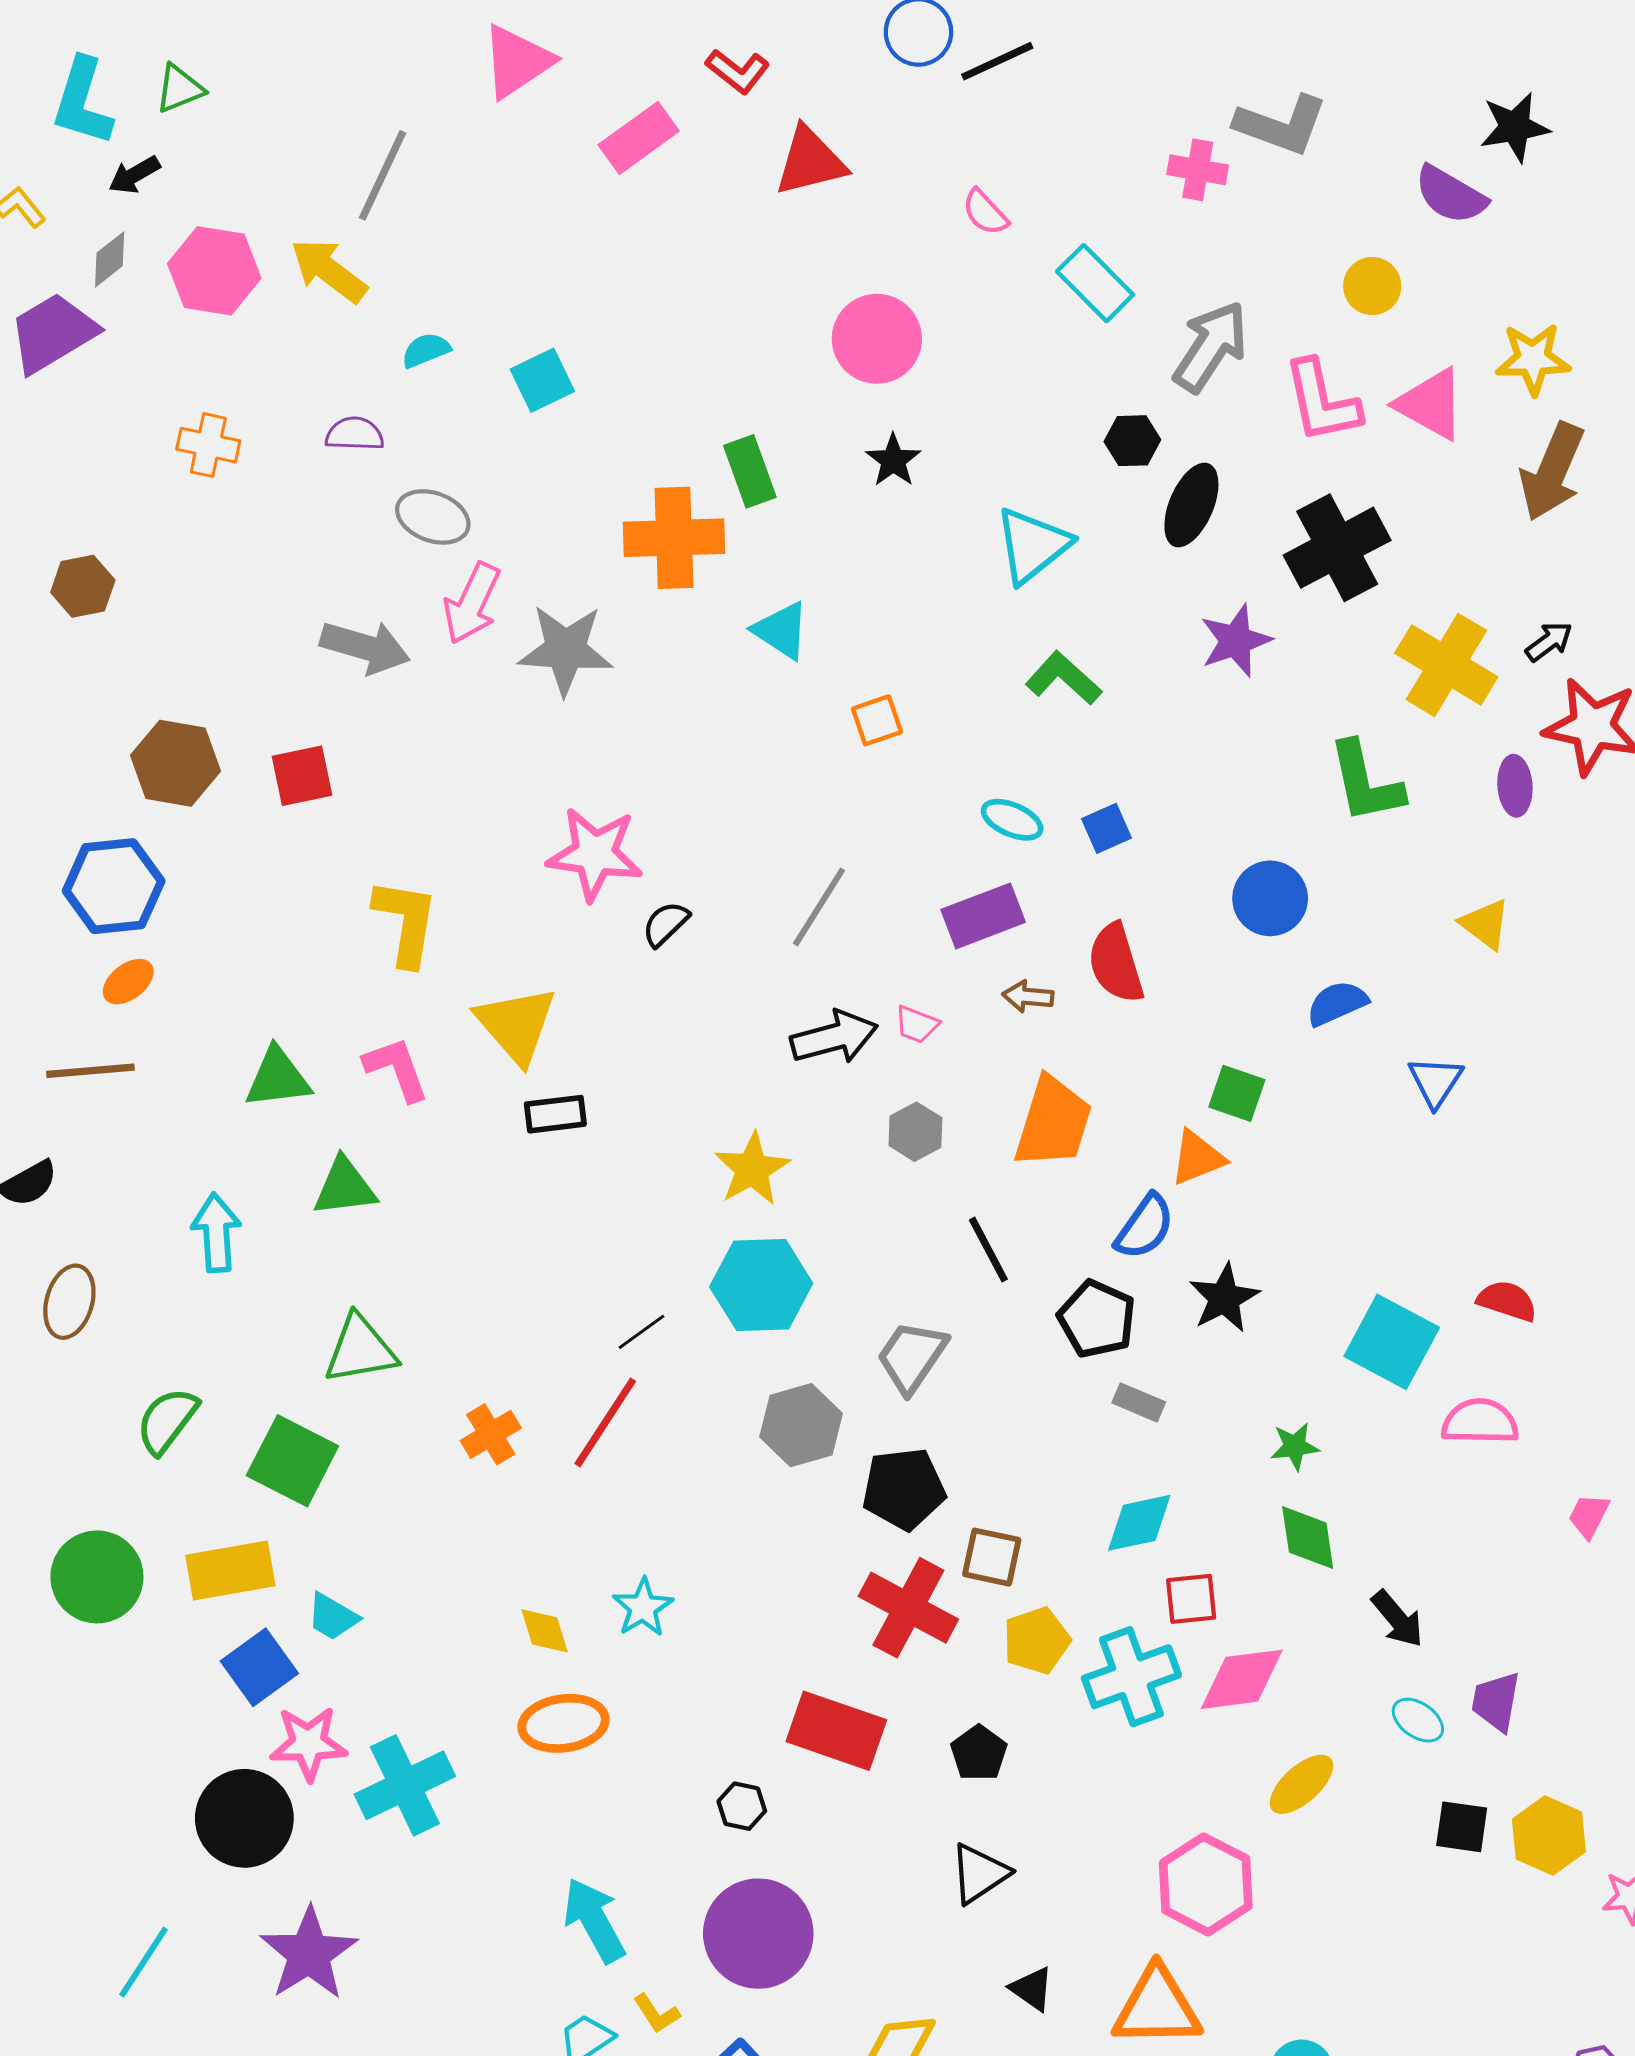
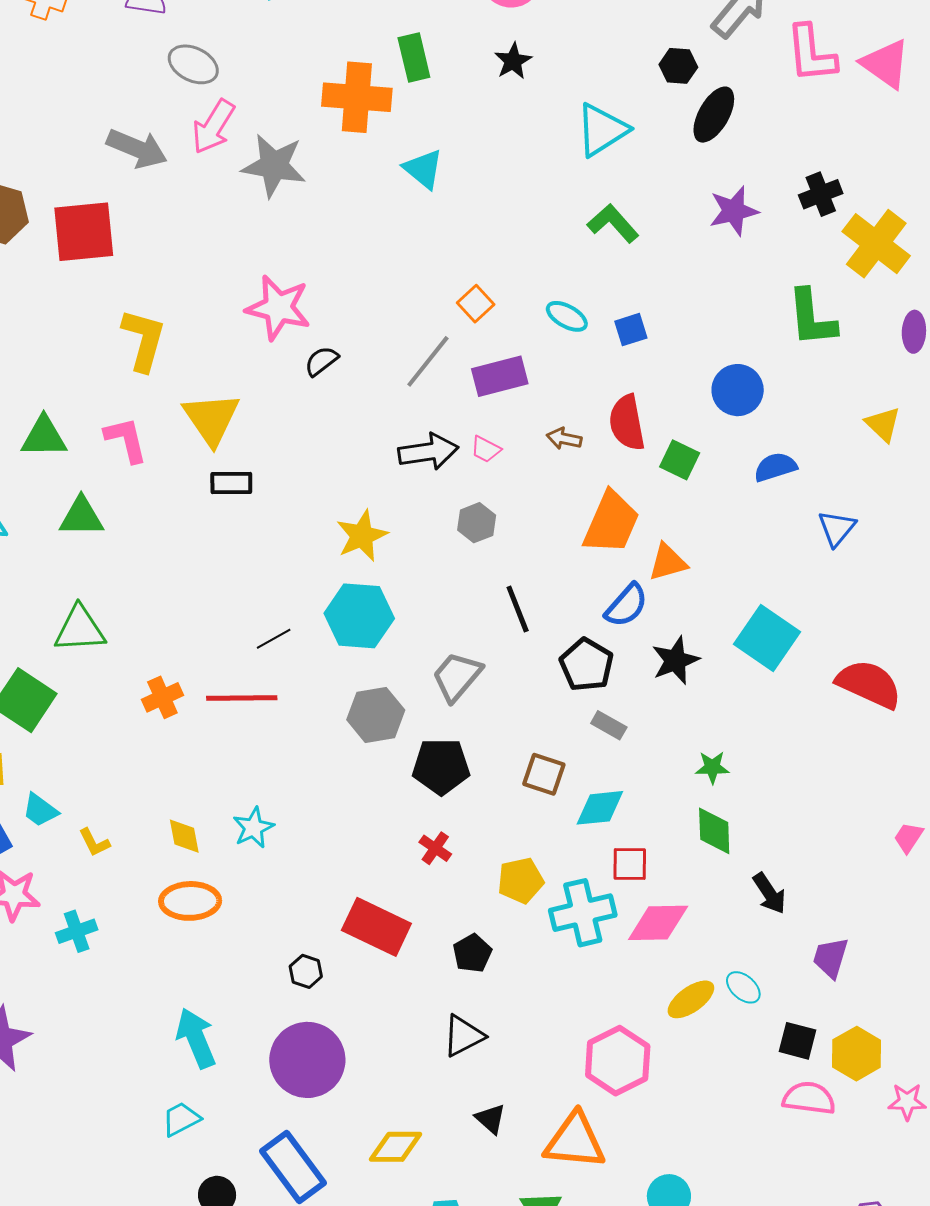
black cross: (1337, 548) -> (821, 194), moved, size x0.6
orange square: (877, 720) -> (476, 304), moved, turned -30
red square: (302, 776) -> (84, 232), size x1.5
purple rectangle: (983, 916) -> (500, 376), moved
green square: (1237, 1093) -> (680, 460), moved
orange trapezoid: (1053, 1122) -> (611, 523), moved
red semicircle: (1507, 1301) -> (869, 684), size x1.6
cyan square: (1392, 1342) -> (767, 638), moved
red line: (605, 1422) -> (242, 698), turned 50
pink semicircle: (1480, 1422) -> (809, 1098), moved
brown square: (992, 1557) -> (544, 774), moved
red cross: (908, 1608) -> (435, 848), size x0.5
cyan ellipse: (1418, 1720) -> (743, 987), moved
cyan cross: (405, 1785) -> (77, 931), size x0.6
yellow L-shape: (657, 2014) -> (94, 843), moved

